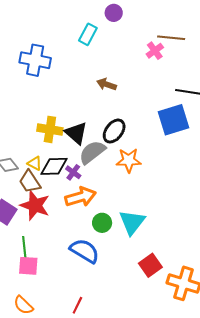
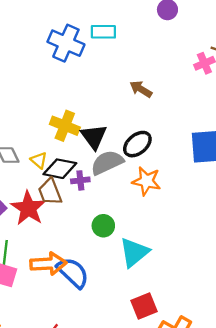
cyan rectangle: (88, 34) -> (103, 32), moved, turned 50
purple cross: (73, 172) -> (80, 180), turned 35
brown trapezoid: (30, 182) -> (50, 192), moved
orange arrow: (81, 197) -> (48, 264), moved
green circle: (102, 223) -> (103, 226), moved

